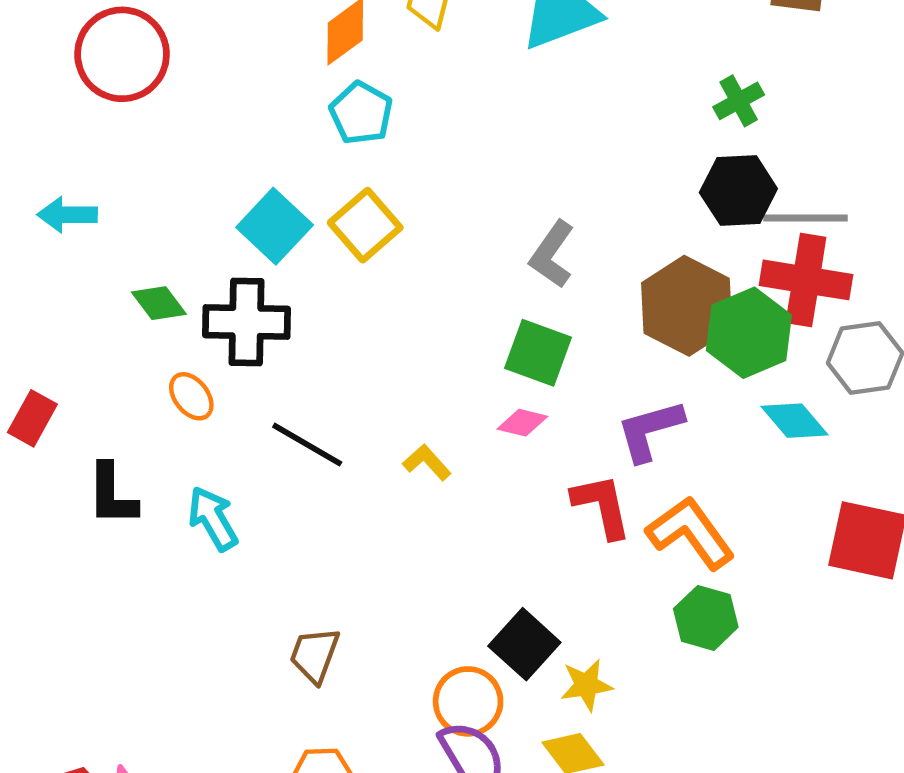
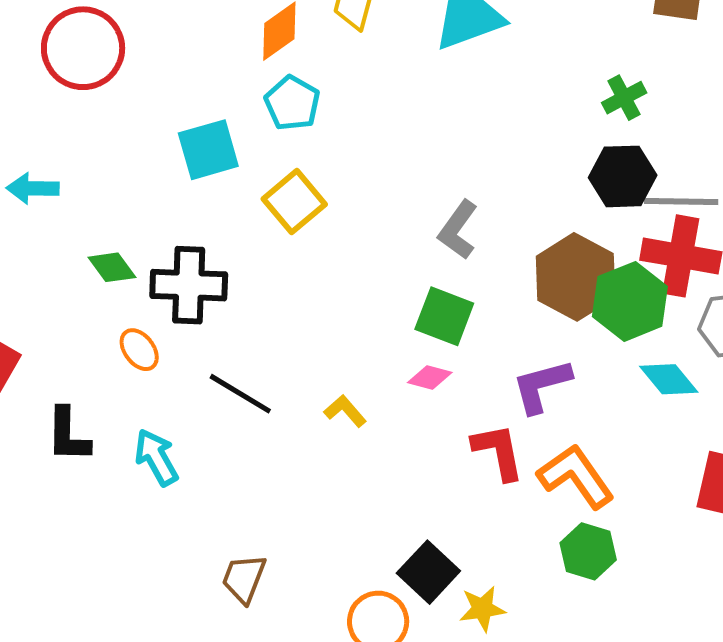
cyan square: (275, 226) -> (208, 150), moved, turned 30

